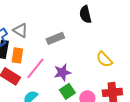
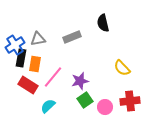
gray triangle: (20, 30) -> (38, 39), turned -42
gray rectangle: (55, 38) -> (72, 37), moved

